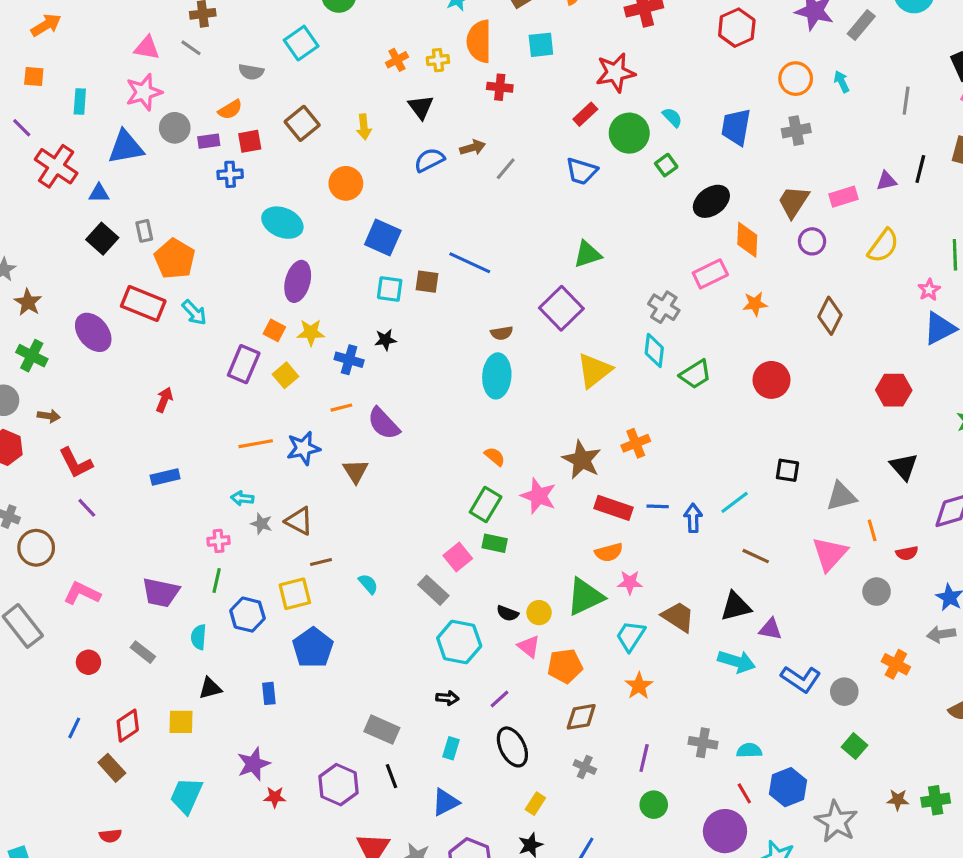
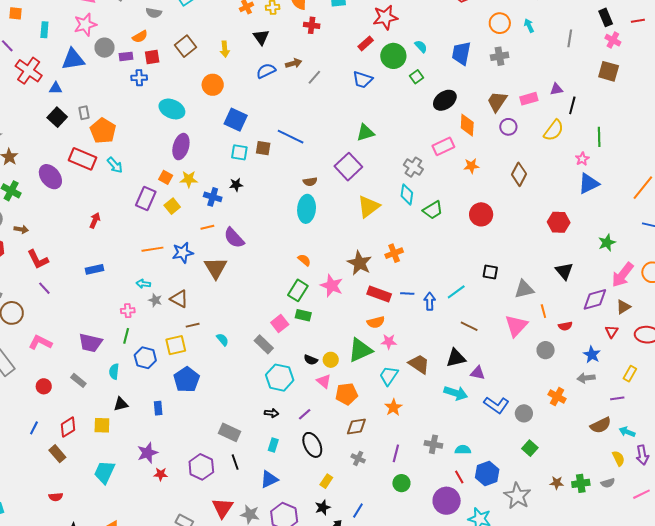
black line: (920, 169) -> (572, 105), moved
brown triangle: (355, 471) -> (216, 268), size x1.4

